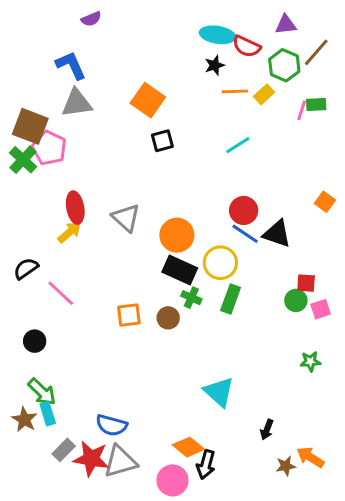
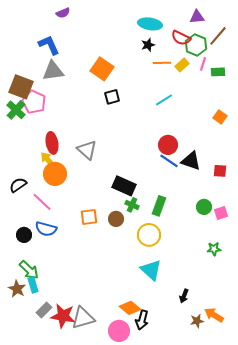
red semicircle: (247, 46) -> (181, 38), moved
pink line: (302, 110) -> (203, 64), moved
orange square: (325, 202) -> (220, 117), moved
yellow arrow: (69, 232) -> (48, 160), turned -90
orange circle: (177, 235) -> (55, 174), moved
yellow circle: (220, 263) -> (149, 235), moved
red square: (306, 283) -> (220, 171), moved
blue semicircle: (112, 425) -> (46, 229), moved

